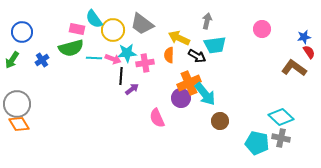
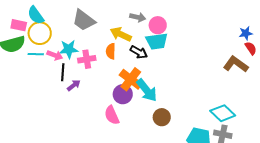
gray arrow: (207, 21) -> (138, 17), moved, turned 91
pink circle: (262, 29) -> (158, 25), moved
yellow circle: (113, 30) -> (40, 33), moved
orange cross: (189, 83) -> (131, 79), turned -30
pink semicircle: (157, 118) -> (112, 115), moved

